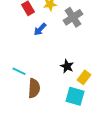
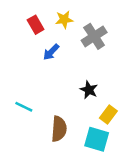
black star: (67, 66) -> (89, 90), moved
brown semicircle: (34, 88) -> (59, 129), moved

